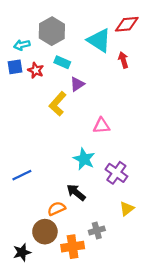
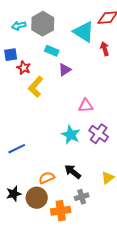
cyan arrow: (22, 45) -> (19, 26), moved
red star: (36, 70) -> (24, 68), moved
yellow L-shape: (58, 104) -> (36, 87), moved
purple cross: (116, 173) -> (99, 134), moved
black arrow: (76, 192) -> (73, 172), moved
black star: (22, 252) -> (14, 194), moved

